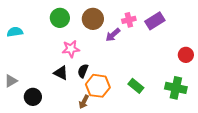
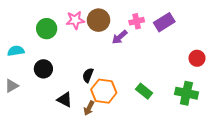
green circle: (60, 18) -> (47, 29), moved
cyan semicircle: (15, 32) -> (16, 51), moved
pink star: (71, 49) -> (75, 20), moved
black triangle: (61, 73) -> (65, 100), moved
black circle: (33, 97) -> (43, 69), moved

